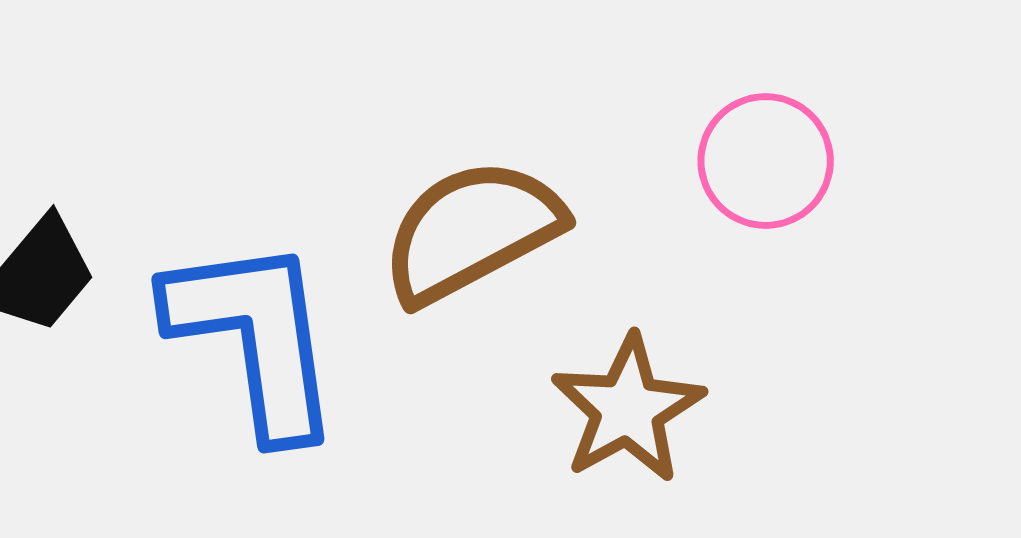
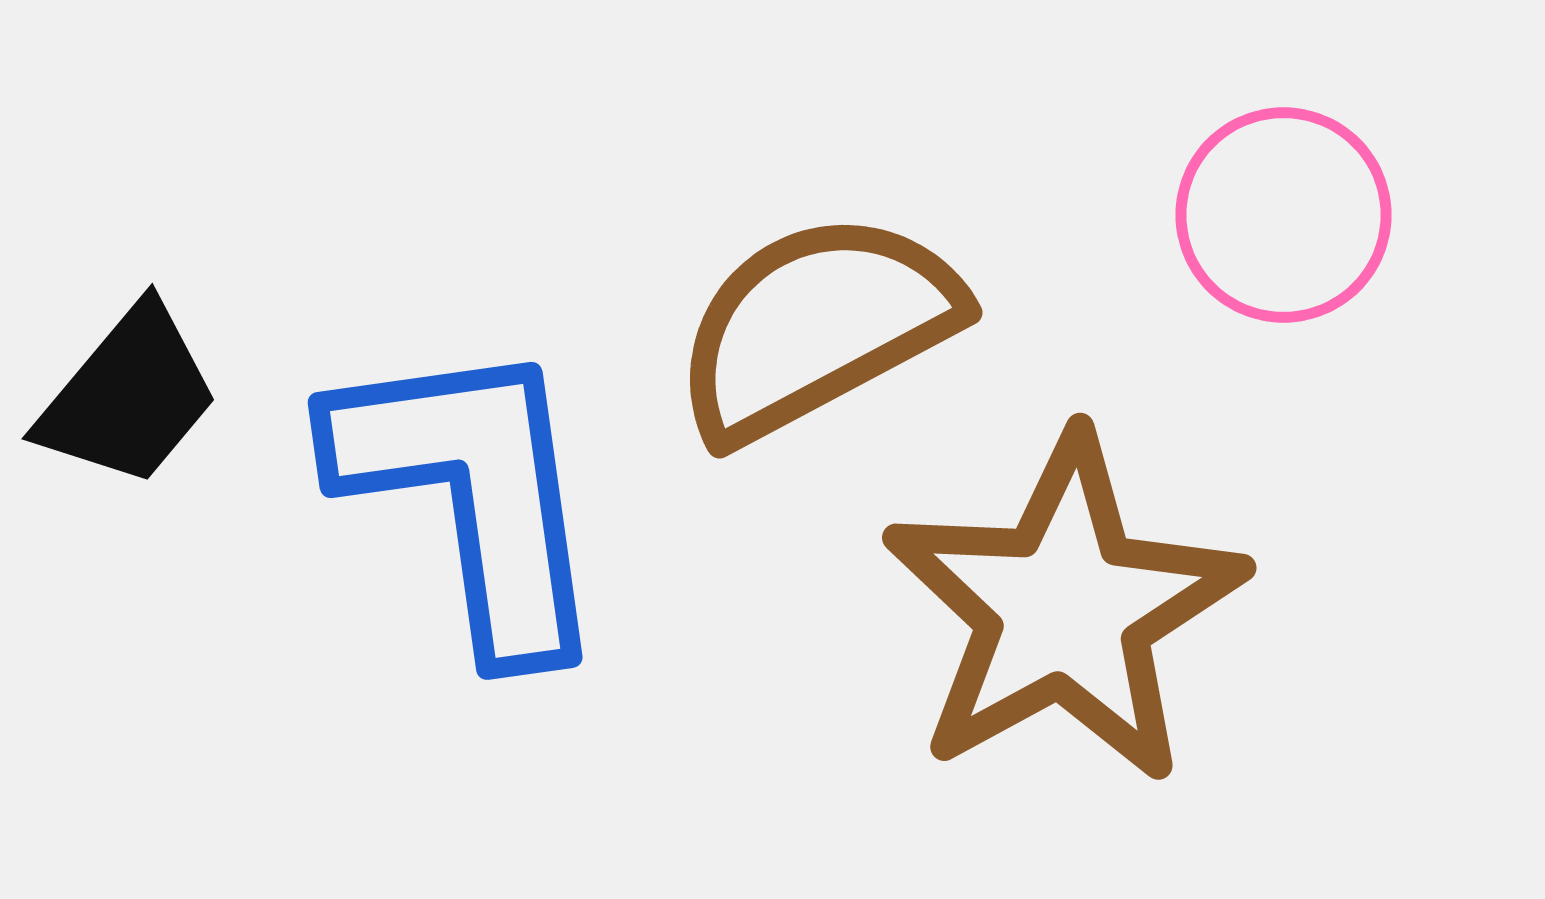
brown star: (628, 409) -> (1064, 609), size x1.5

